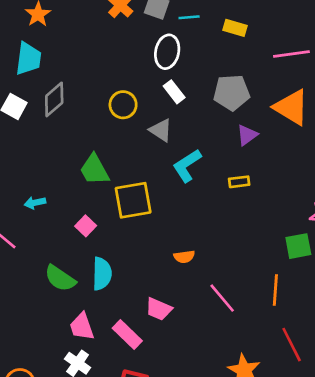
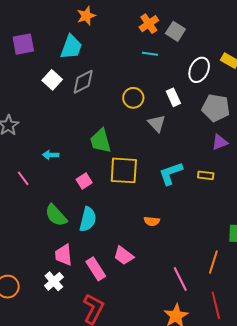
cyan line: (189, 17) -> (150, 54), moved
white ellipse: (167, 52) -> (199, 70), moved
cyan L-shape: (187, 166) -> (171, 173), moved
pink line: (222, 298) -> (180, 279), moved

